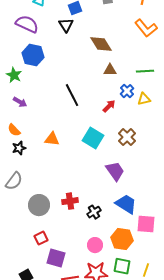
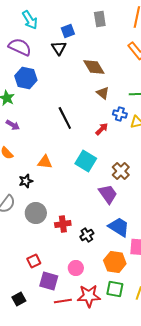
brown triangle: (110, 70) -> (103, 93), turned 40
blue cross: (127, 91) -> (120, 114), turned -32
brown cross: (127, 137) -> (121, 171), moved
black star: (19, 148) -> (26, 181), moved
gray circle: (39, 205) -> (36, 213), moved
pink circle: (95, 245) -> (76, 268), moved

